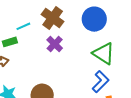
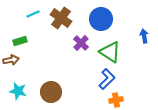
cyan line: (23, 26) -> (33, 14), moved
purple cross: (55, 44) -> (81, 43), moved

